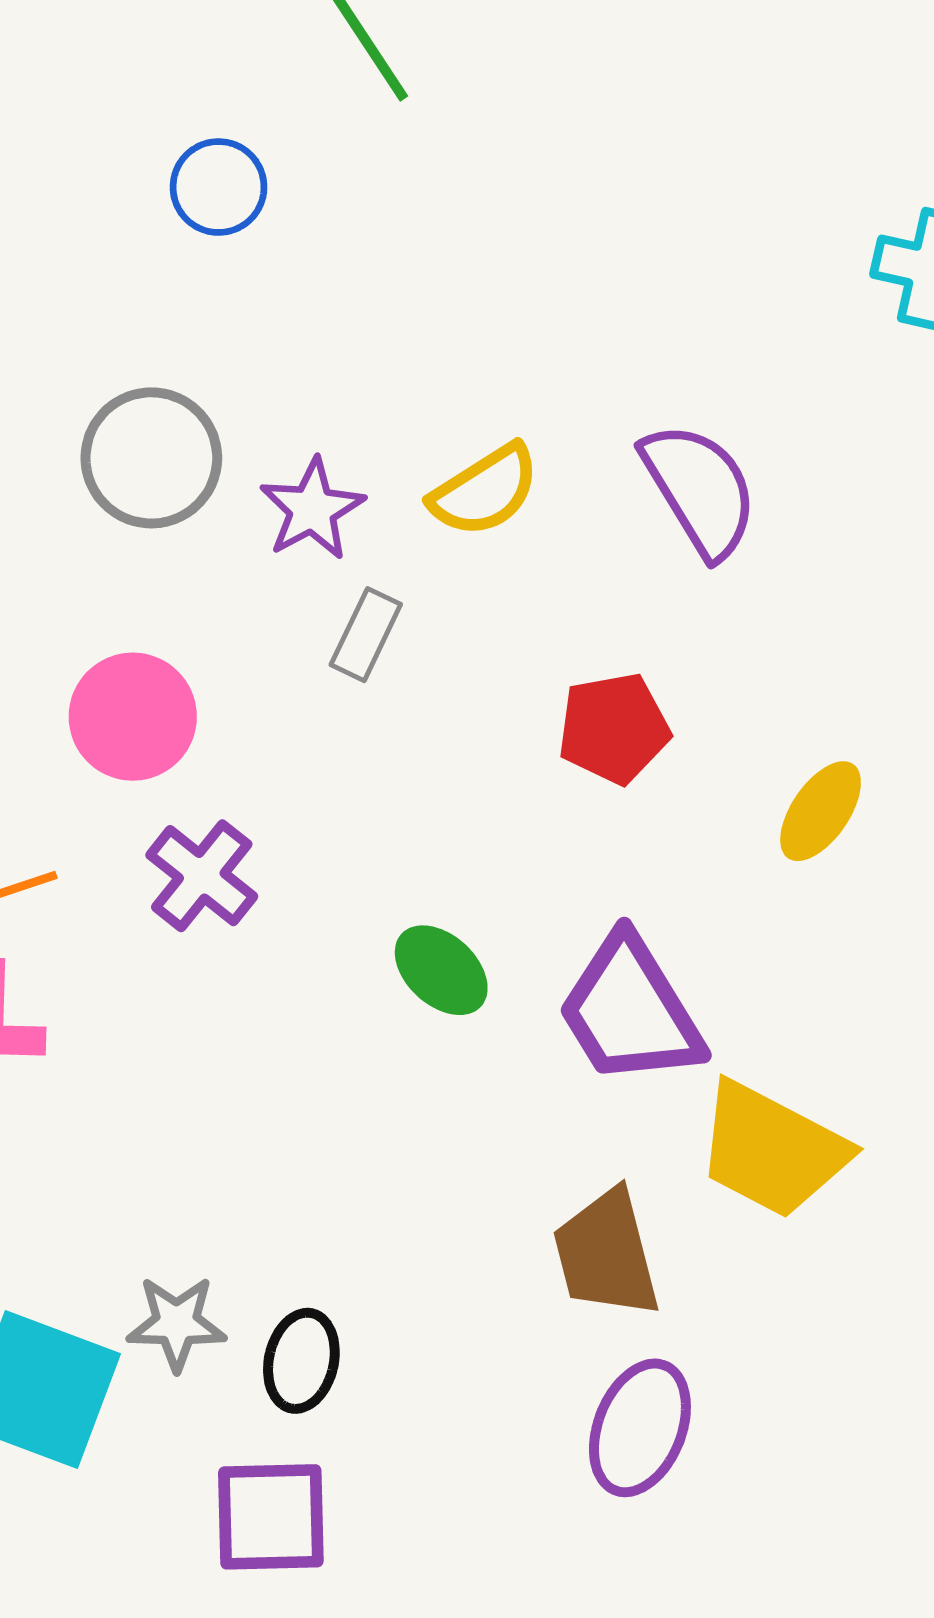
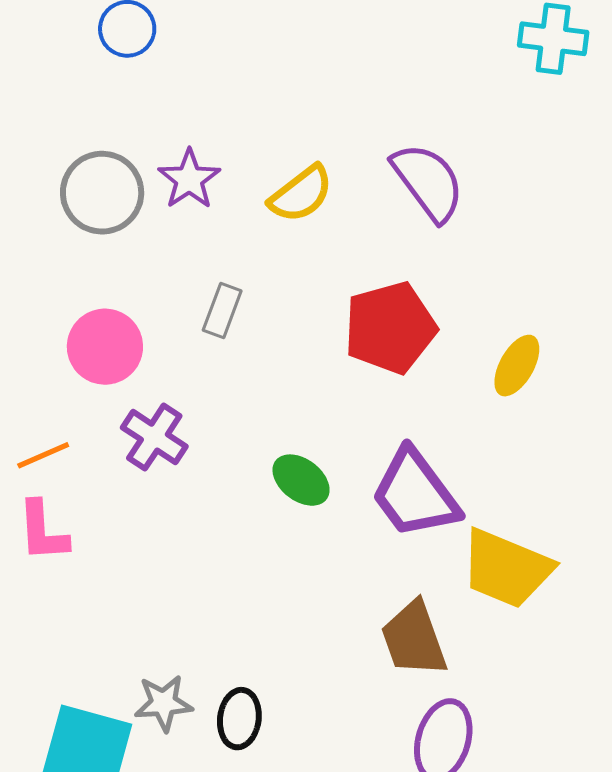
purple star: (312, 509) -> (189, 179), moved
gray rectangle: (366, 635) -> (222, 310), moved
red pentagon: (614, 728) -> (390, 328), size x1.4

